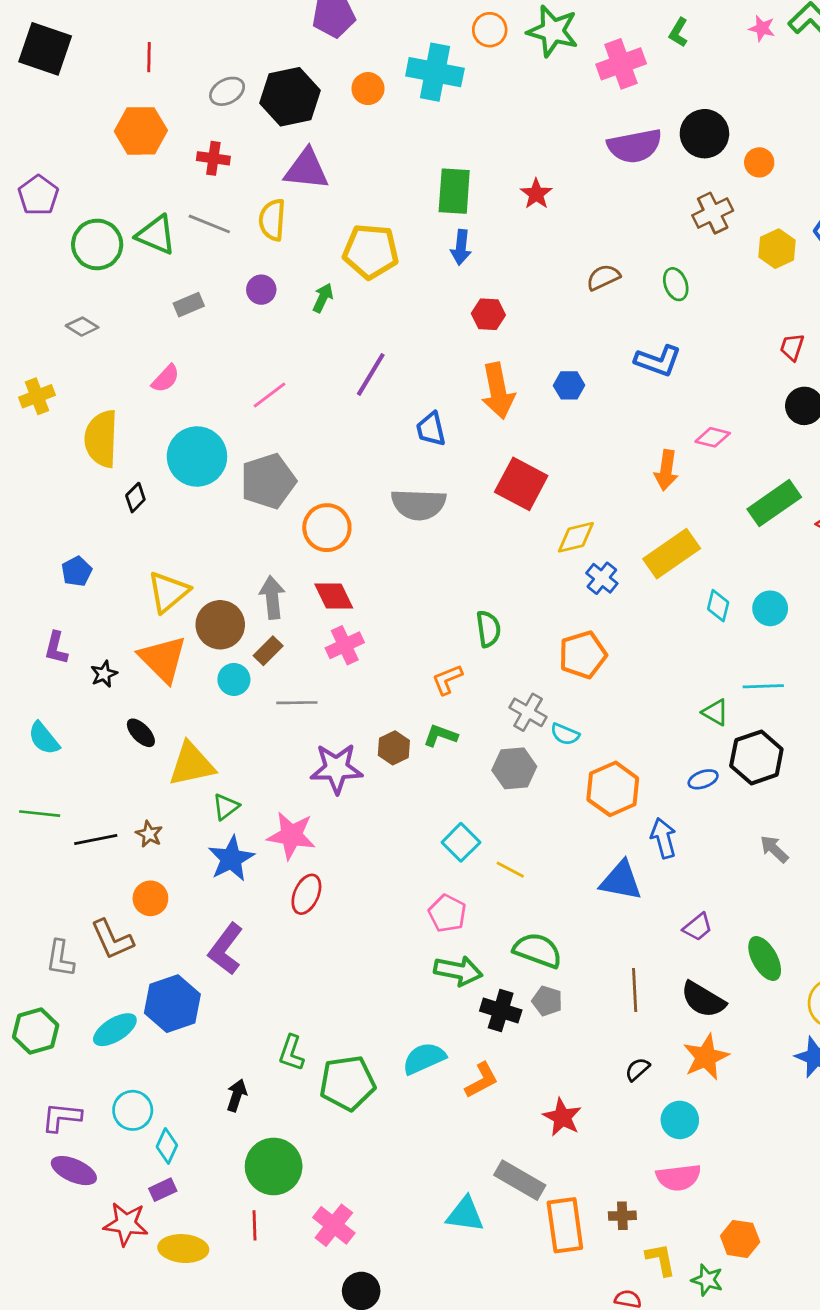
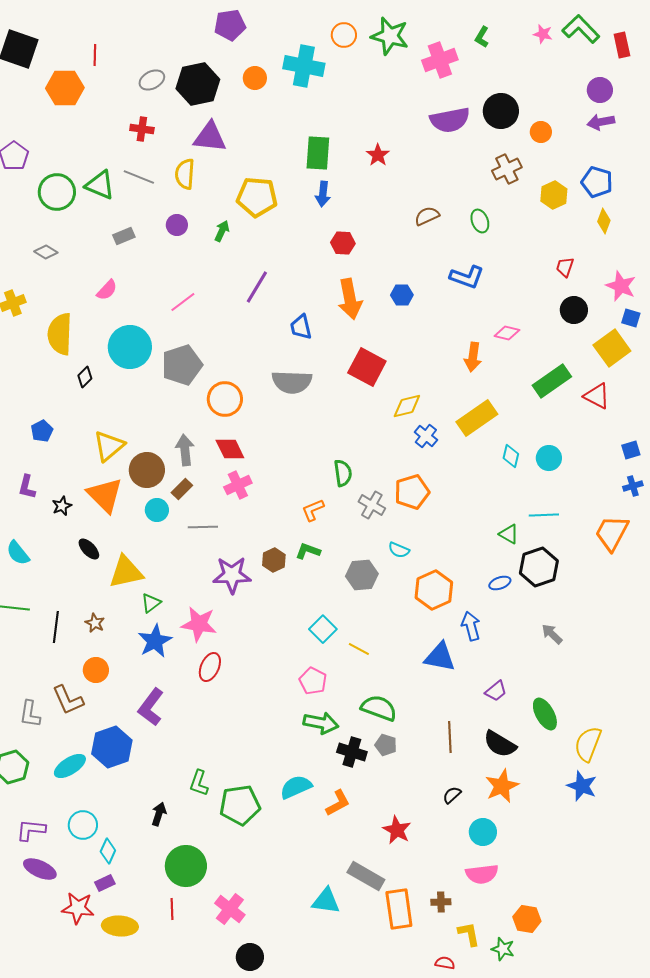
orange hexagon: (141, 131) -> (65, 88), moved
gray cross: (528, 712) -> (372, 505), moved
black line: (96, 840) -> (56, 627), turned -72

